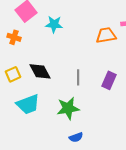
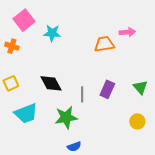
black diamond: (40, 71) -> (51, 83), moved
gray line: (78, 77) -> (82, 94), moved

